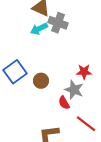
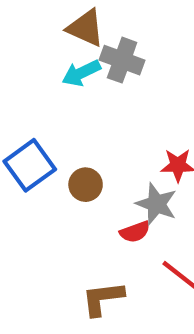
red semicircle: (64, 103) -> (135, 232), turned -80

